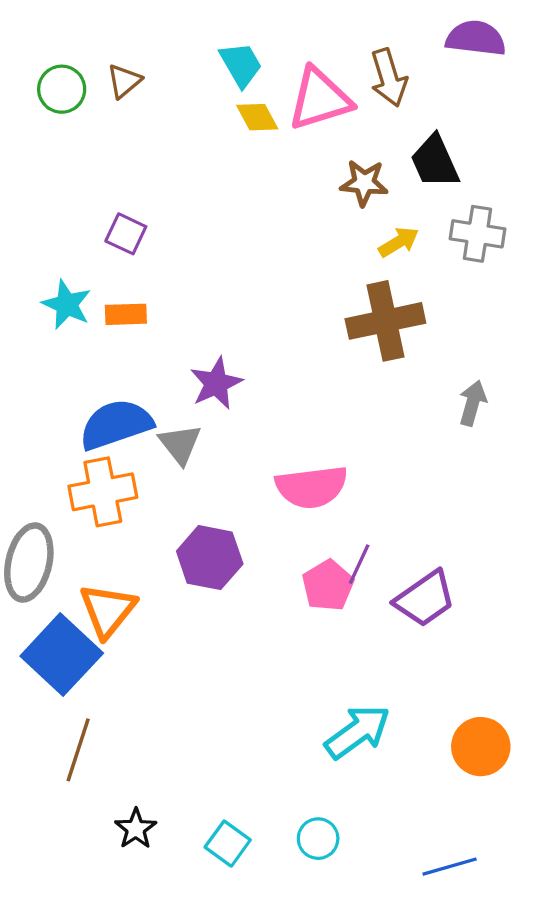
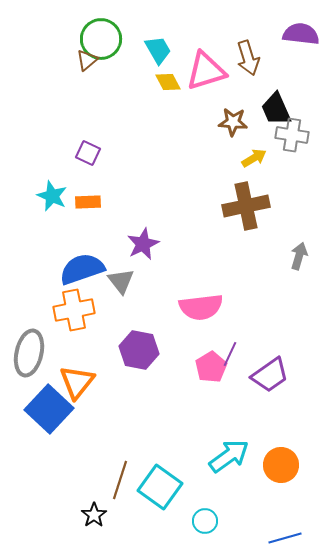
green circle: (62, 89) -> (101, 39), moved, size x1.4
gray cross: (478, 234) -> (292, 135), moved
orange circle: (481, 747) -> (281, 465), moved
brown line: (78, 750) -> (120, 480), moved
cyan square: (228, 844) -> (160, 487), moved, size x1.6

